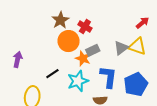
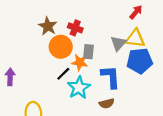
gray rectangle: (93, 50) -> (88, 52), turned -48
black line: (52, 74) -> (63, 74), moved
blue pentagon: (136, 84) -> (140, 61), moved, turned 30

